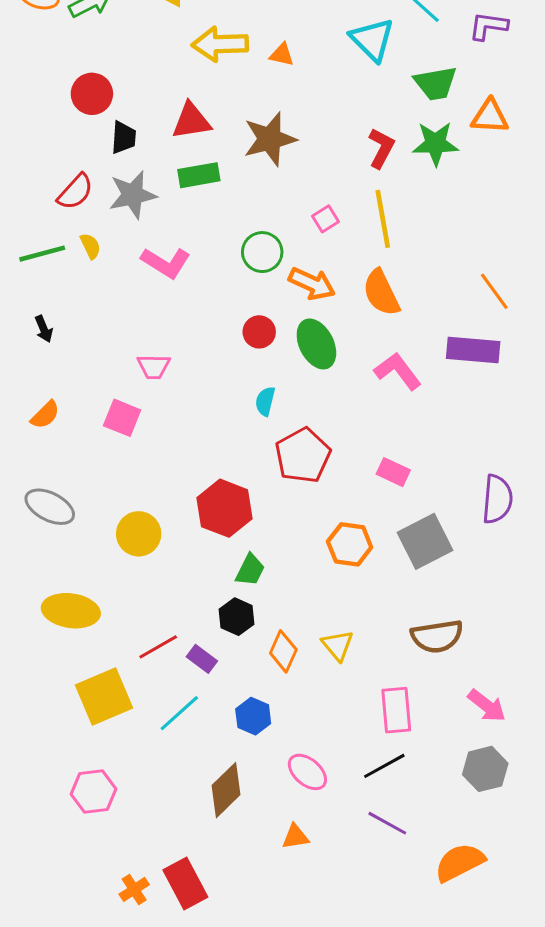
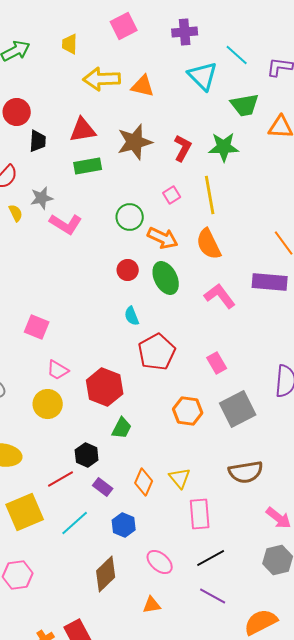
orange triangle: (282, 55) -> (143, 86), size x1.4
green star: (436, 144) -> (224, 147), moved
red L-shape: (381, 148) -> (183, 148), moved
gray star: (133, 195) -> (42, 198), moved, size x0.7
pink trapezoid: (154, 367) -> (58, 370), moved, turned 30
cyan semicircle: (265, 401) -> (132, 316), turned -36
pink rectangle: (393, 472) -> (217, 363), turned 35
black hexagon: (237, 617) -> (87, 455), moved
purple rectangle: (202, 659) -> (103, 487), moved
pink rectangle: (396, 710) -> (200, 514), moved

